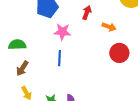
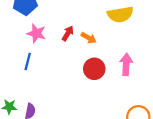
red arrow: (87, 13) -> (68, 33), moved

